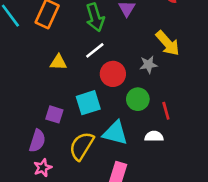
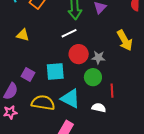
yellow triangle: (58, 62) -> (23, 35), moved
gray star: (148, 65) -> (98, 58), moved
yellow semicircle: (82, 146) -> (43, 103), turned 55

